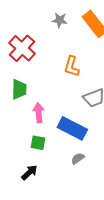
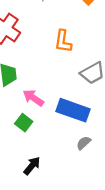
pink arrow: (39, 113) -> (33, 98), turned -42
green square: (38, 143) -> (24, 123), moved, turned 35

